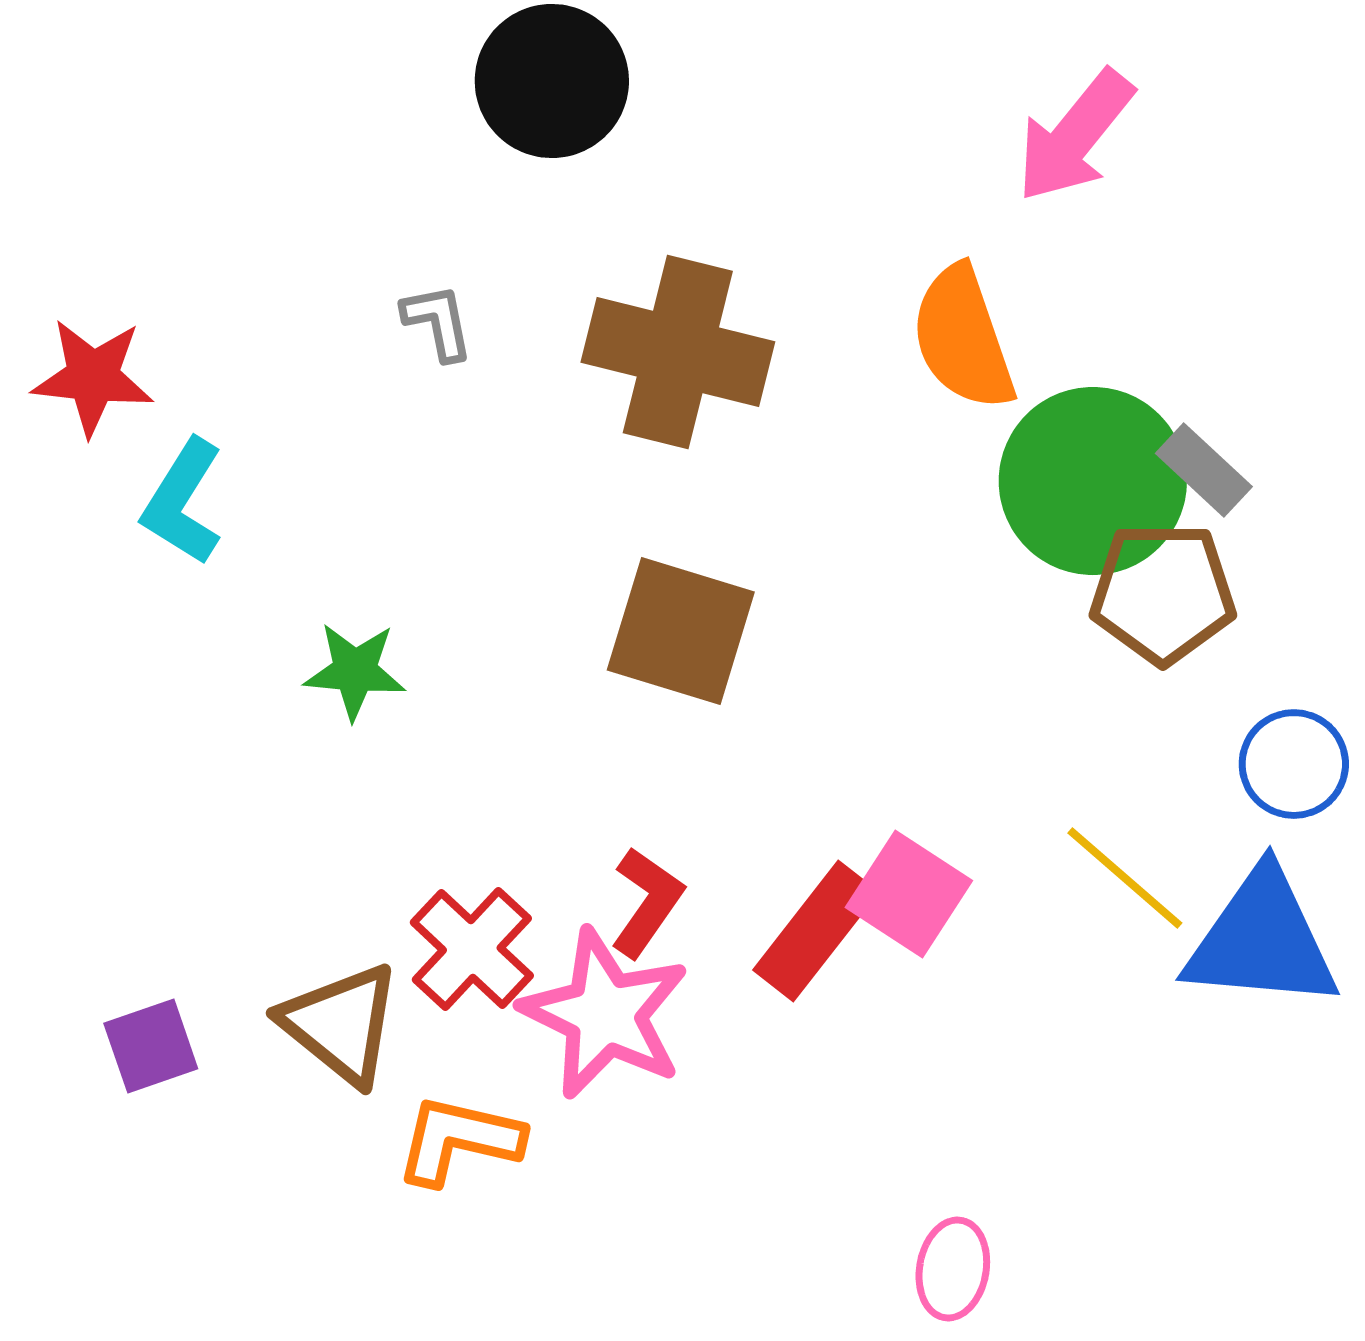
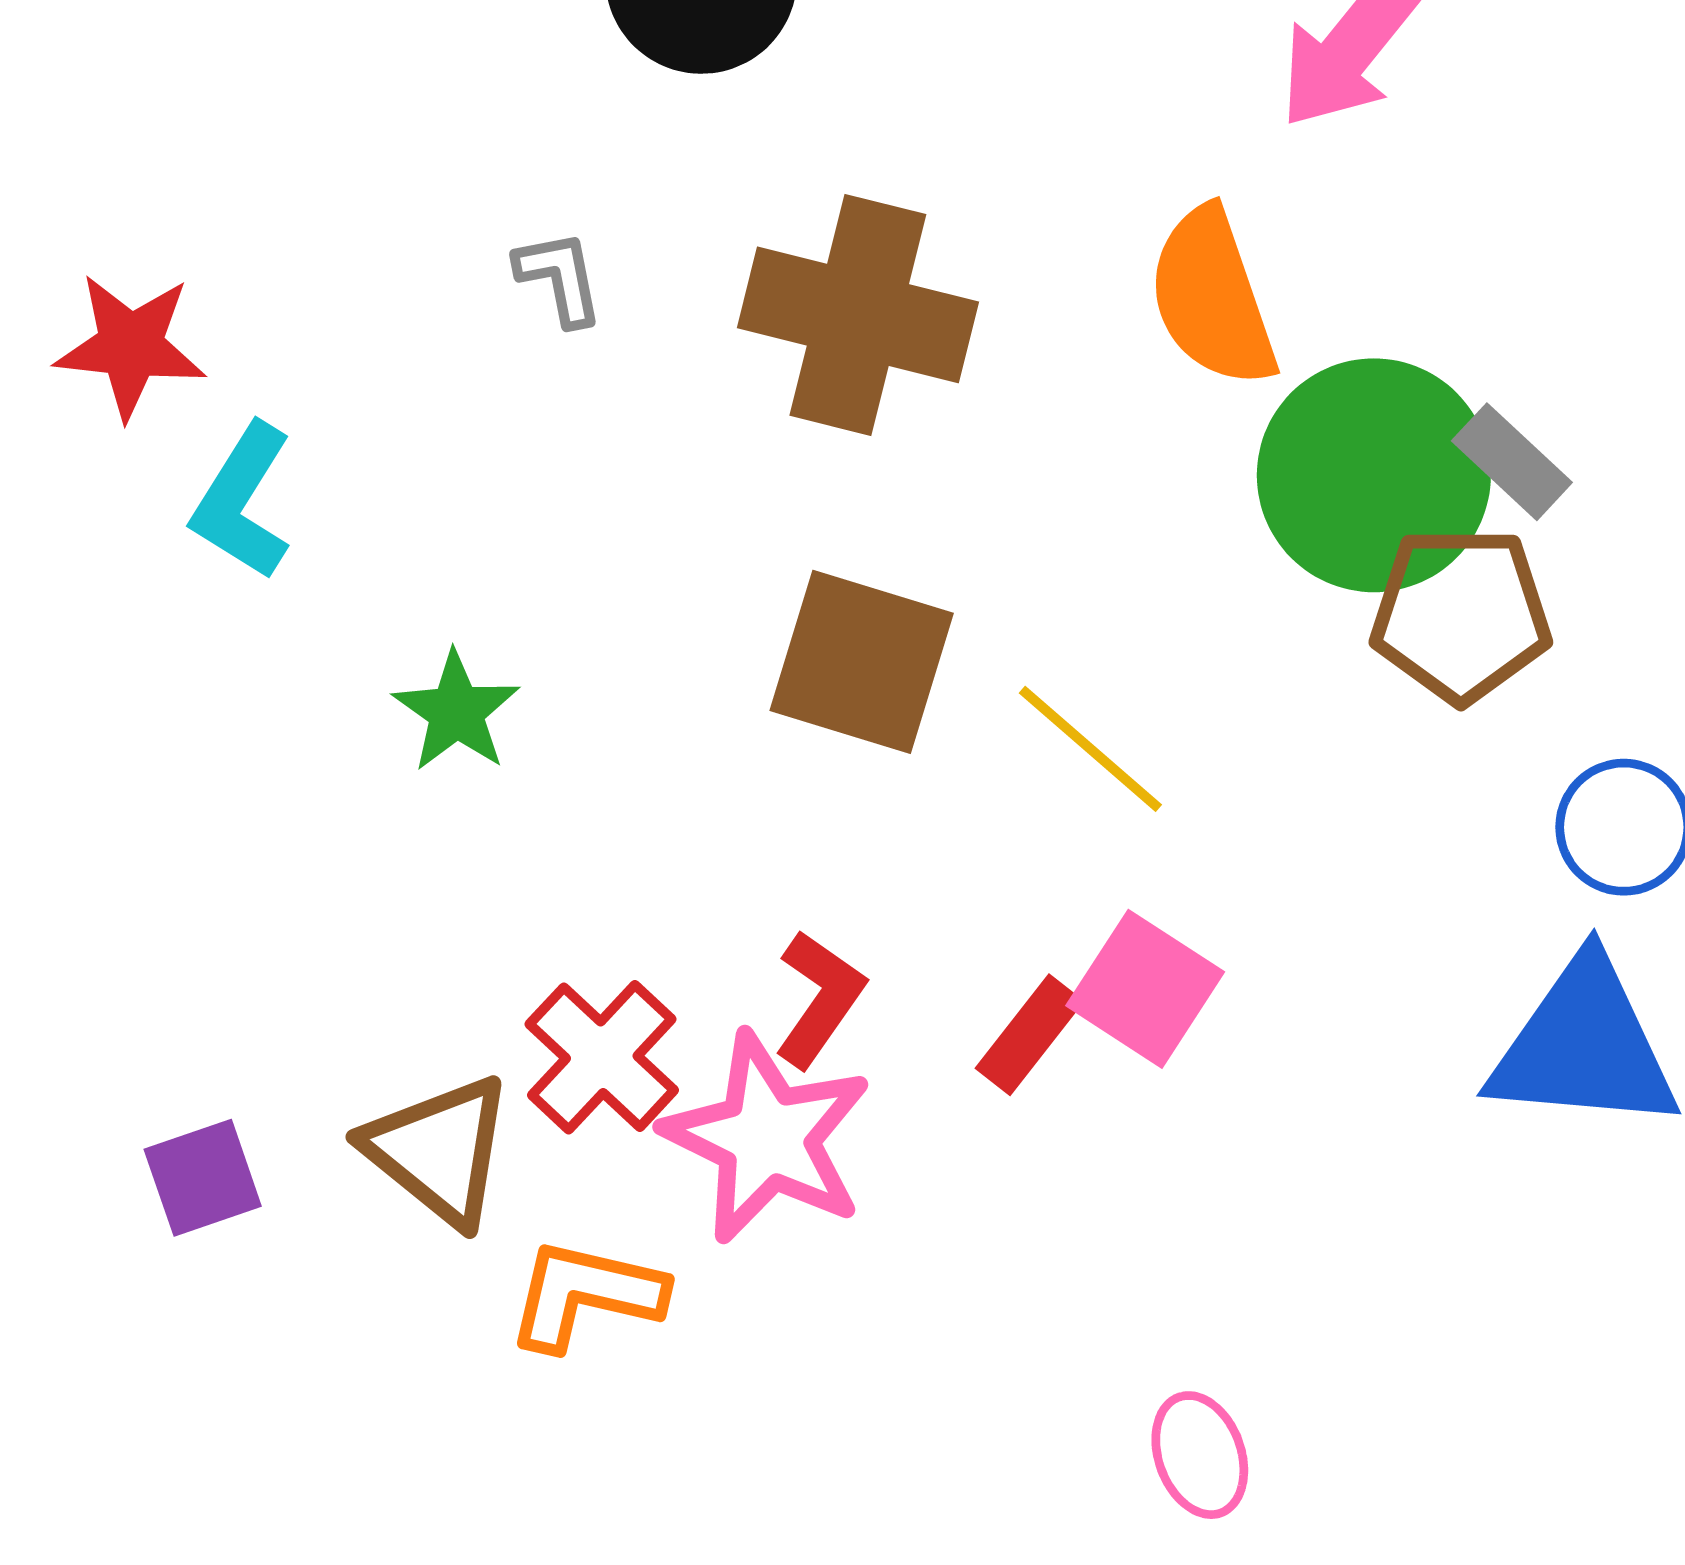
green star: (355, 671) -> (456, 712), turned 30
yellow line: (1125, 878) -> (1090, 749), moved
red rectangle: (816, 931) -> (1029, 1035), size x0.7
pink ellipse: (953, 1269) -> (1200, 1455), turned -30

